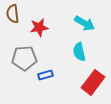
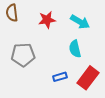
red star: (39, 27) -> (47, 20), moved
blue rectangle: (45, 75) -> (60, 77), moved

